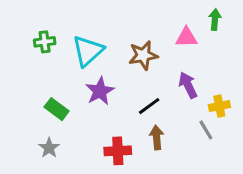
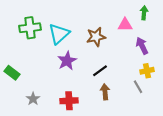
green cross: (45, 42) -> (30, 28), size x1.5
purple arrow: (188, 85) -> (142, 46), moved
green rectangle: (57, 109) -> (12, 73), moved
red cross: (118, 151) -> (69, 101), moved

